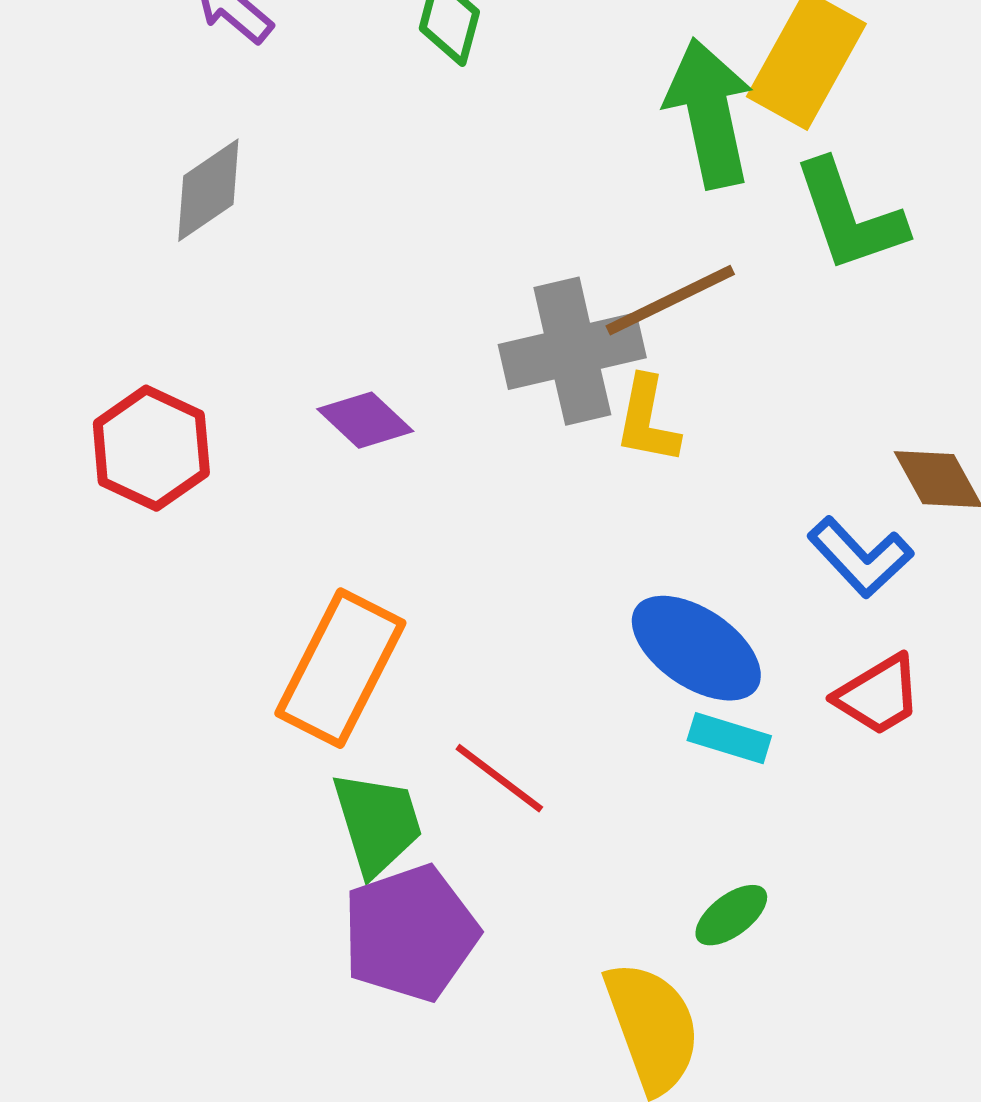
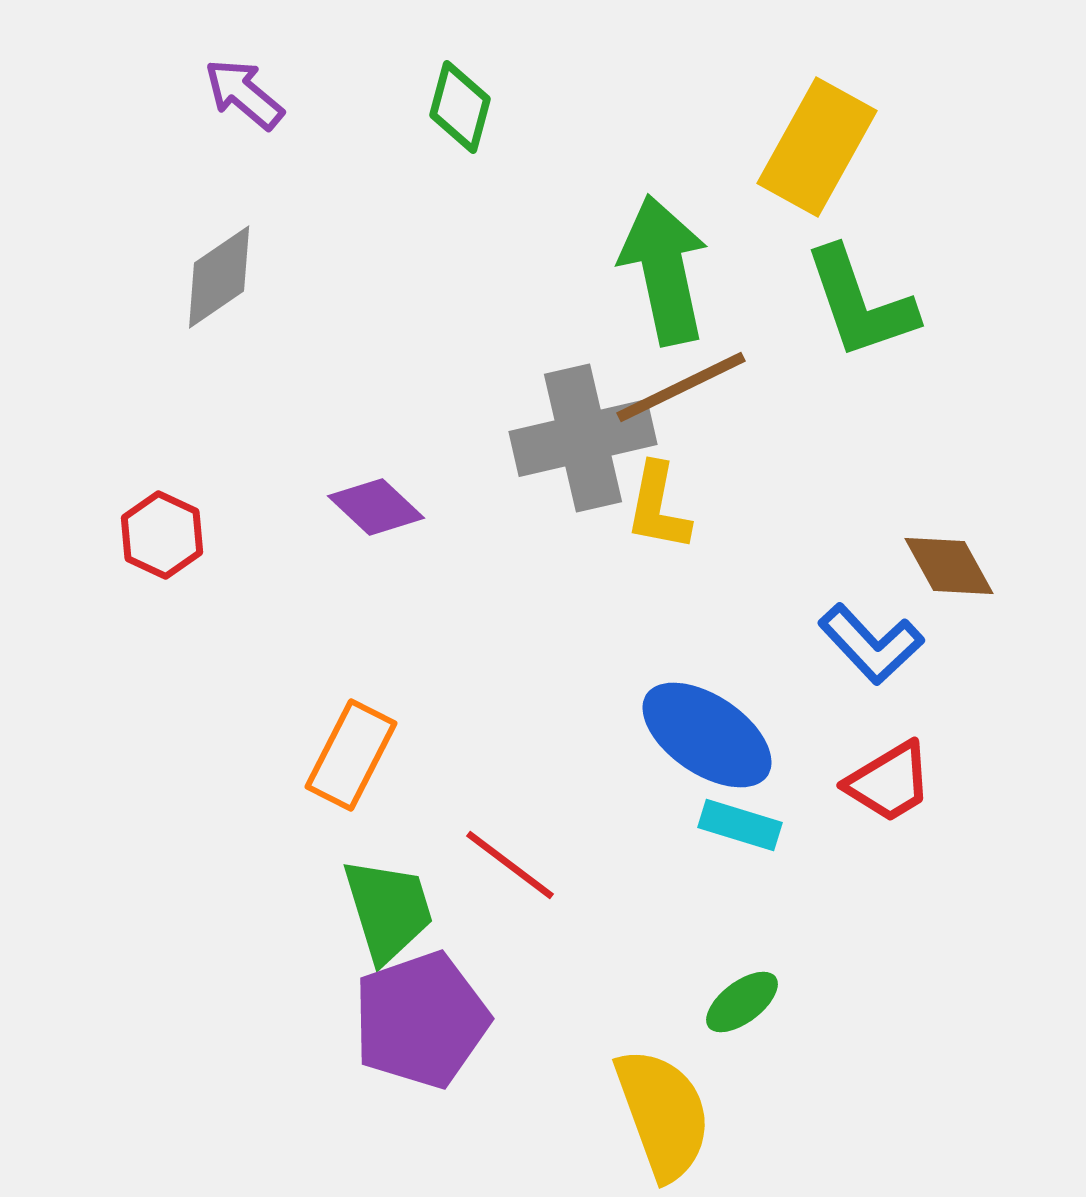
green arrow: (709, 113) -> (664, 270), moved
red hexagon: (151, 448) -> (162, 535), size x0.7
orange rectangle: (340, 668) -> (351, 755), size x0.7

